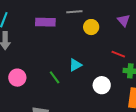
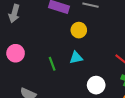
yellow circle: (91, 27) -> (79, 30), moved

